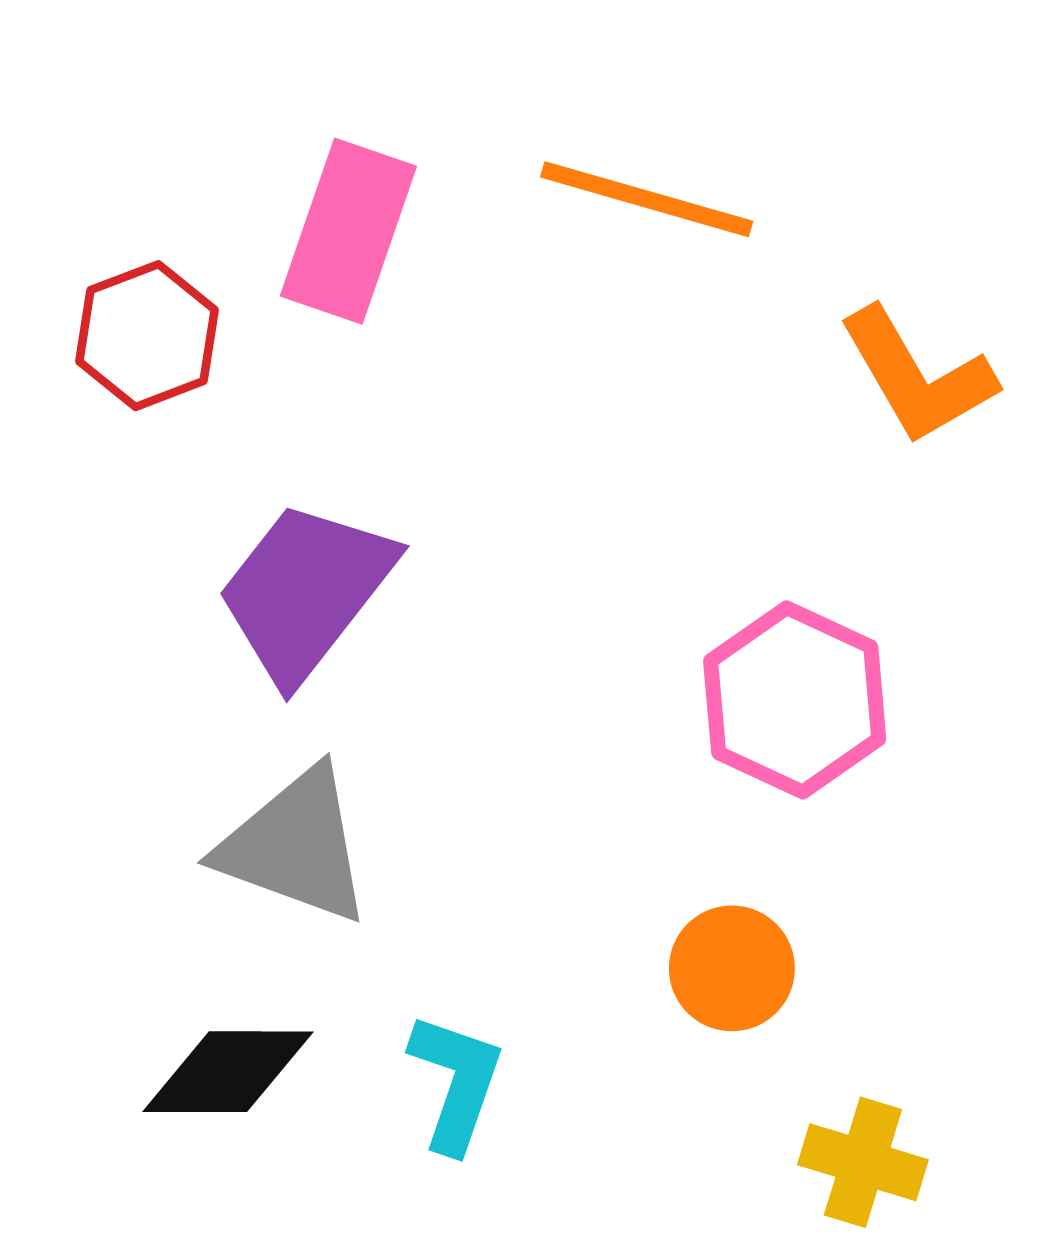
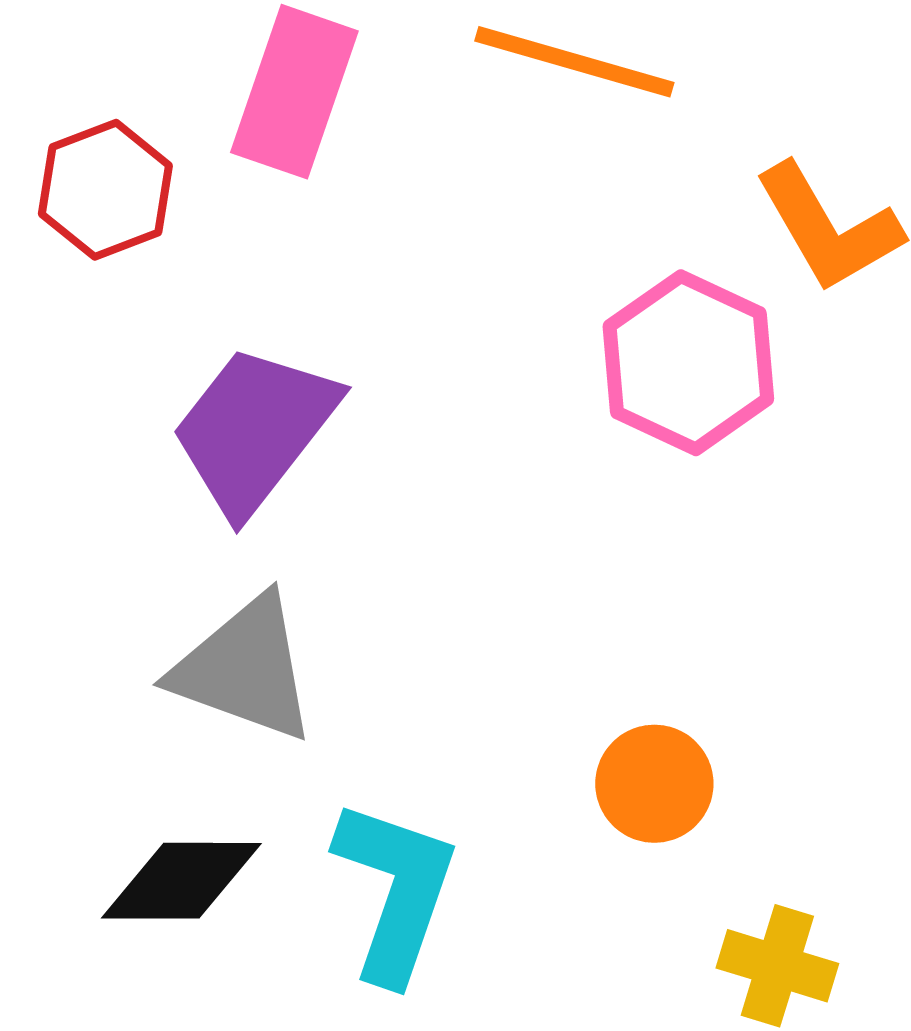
pink hexagon: (795, 700) -> (688, 363), moved
cyan L-shape: (456, 1082) -> (395, 891), size x1.4

